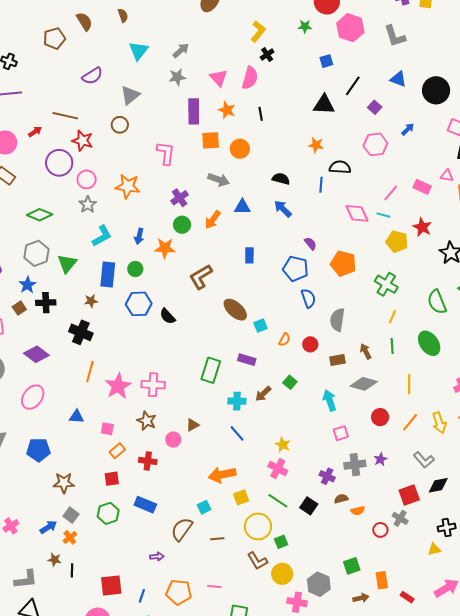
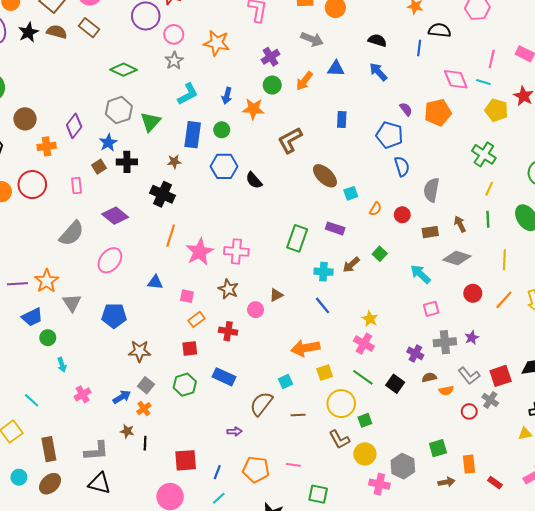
pink line: (391, 193) -> (492, 59), turned -30
orange pentagon: (343, 264) -> (438, 113), moved, turned -30
cyan arrow: (330, 400) -> (420, 274), turned -30
gray L-shape: (424, 460) -> (469, 376), moved

